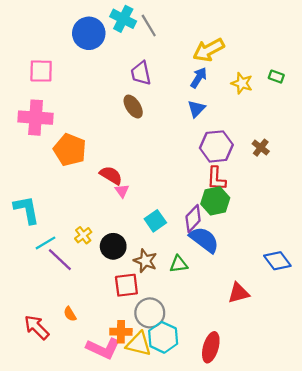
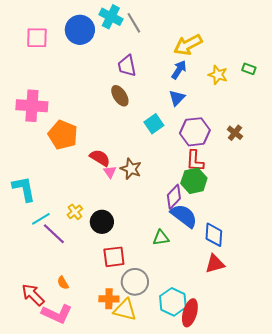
pink square: (41, 71) -> (37, 38), moved
cyan square: (155, 221) -> (154, 124), moved
brown star: (145, 261) -> (131, 169), moved
blue diamond: (277, 261) -> (214, 235), moved, turned 40
cyan hexagon: (163, 337) -> (173, 302), moved
pink L-shape: (103, 348) -> (57, 314), moved

